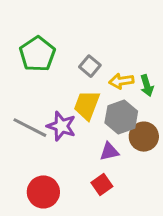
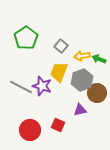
green arrow: (147, 86) -> (99, 59), turned 128
purple triangle: (109, 152) -> (80, 110), moved
red square: (102, 184) -> (58, 125), moved, turned -32

